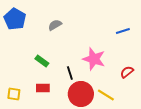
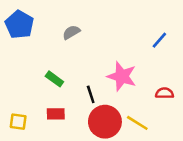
blue line: (123, 31) -> (159, 40), turned -32
red semicircle: (127, 72) -> (165, 93), turned 40

